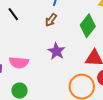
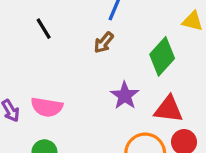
purple star: (56, 51) -> (125, 96), moved

